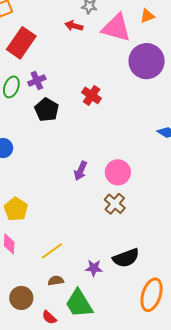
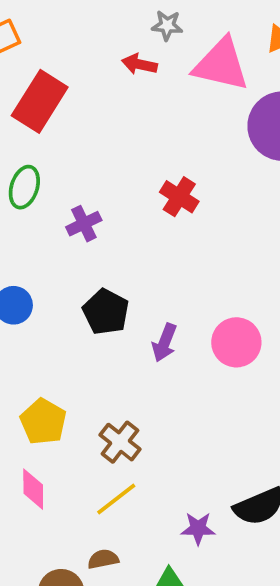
purple cross: (37, 81) -> (84, 224), moved
black pentagon: (47, 110) -> (106, 312), moved
brown cross: (115, 204) -> (120, 442), moved
brown semicircle: (56, 281) -> (103, 559), moved

